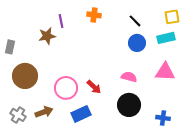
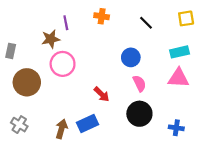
cyan rectangle: (166, 38) -> (180, 52), moved
blue circle: (137, 43) -> (131, 57), moved
pink semicircle: (129, 77) -> (139, 83), turned 49
pink circle: (66, 88) -> (63, 64), moved
brown arrow: (44, 112) -> (61, 129), moved, turned -54

